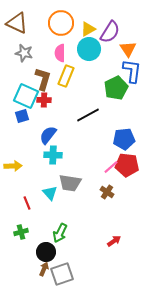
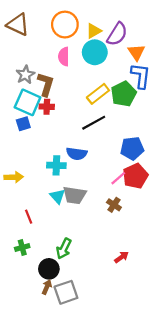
gray star: (24, 53) -> (25, 75), moved, turned 30
yellow rectangle: (66, 76) -> (98, 94), moved, turned 30
blue semicircle: (48, 135) -> (77, 154), moved, turned -120
red pentagon: (127, 165) -> (135, 176), turned -30
cyan triangle: (50, 193) -> (57, 196), moved

